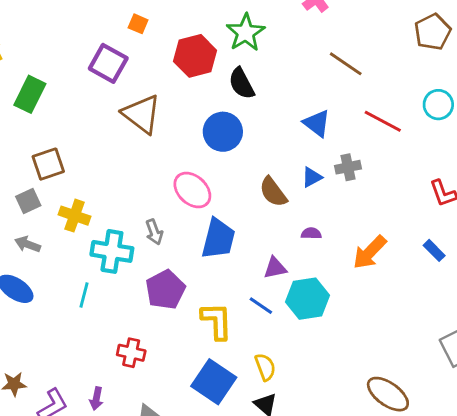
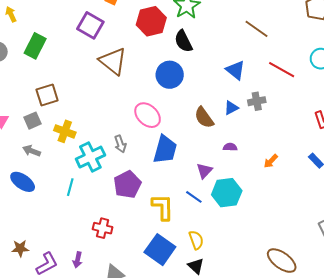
cyan cross: (112, 251) -> (90, 157), turned -36
orange arrow: (370, 252) -> (271, 161), size x0.6
purple triangle: (275, 268) -> (204, 171), turned -36

